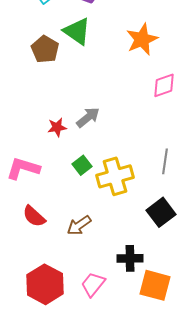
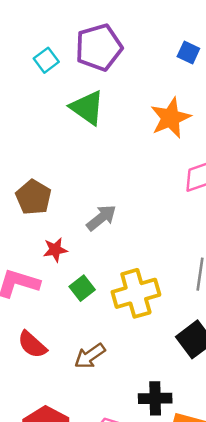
brown pentagon: (45, 49) -> (33, 197), moved
red star: (57, 127) -> (55, 250), moved
green square: (82, 165) -> (82, 288), moved

